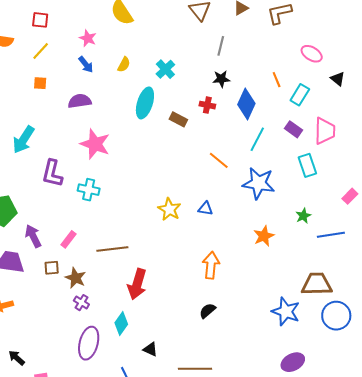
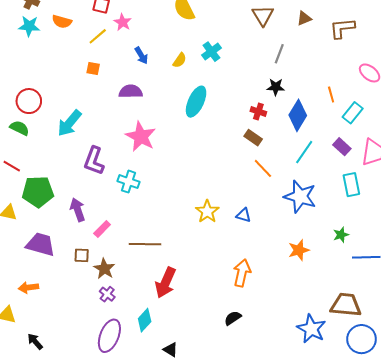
pink star: (88, 38) -> (123, 22), moved
cyan cross: (165, 69) -> (211, 52), moved
brown rectangle: (178, 119) -> (253, 138), moved
purple arrow: (33, 236) -> (78, 210), moved

